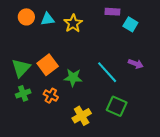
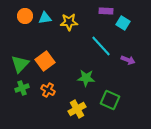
yellow star: (73, 23) -> (69, 22), turned 30
cyan line: (107, 72) -> (101, 46), moved
green star: (73, 78) -> (86, 78), moved

